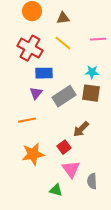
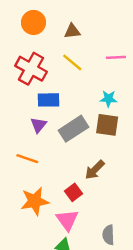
orange line: (27, 120) -> (27, 159), turned 30
pink triangle: (71, 169) -> (67, 220), moved

